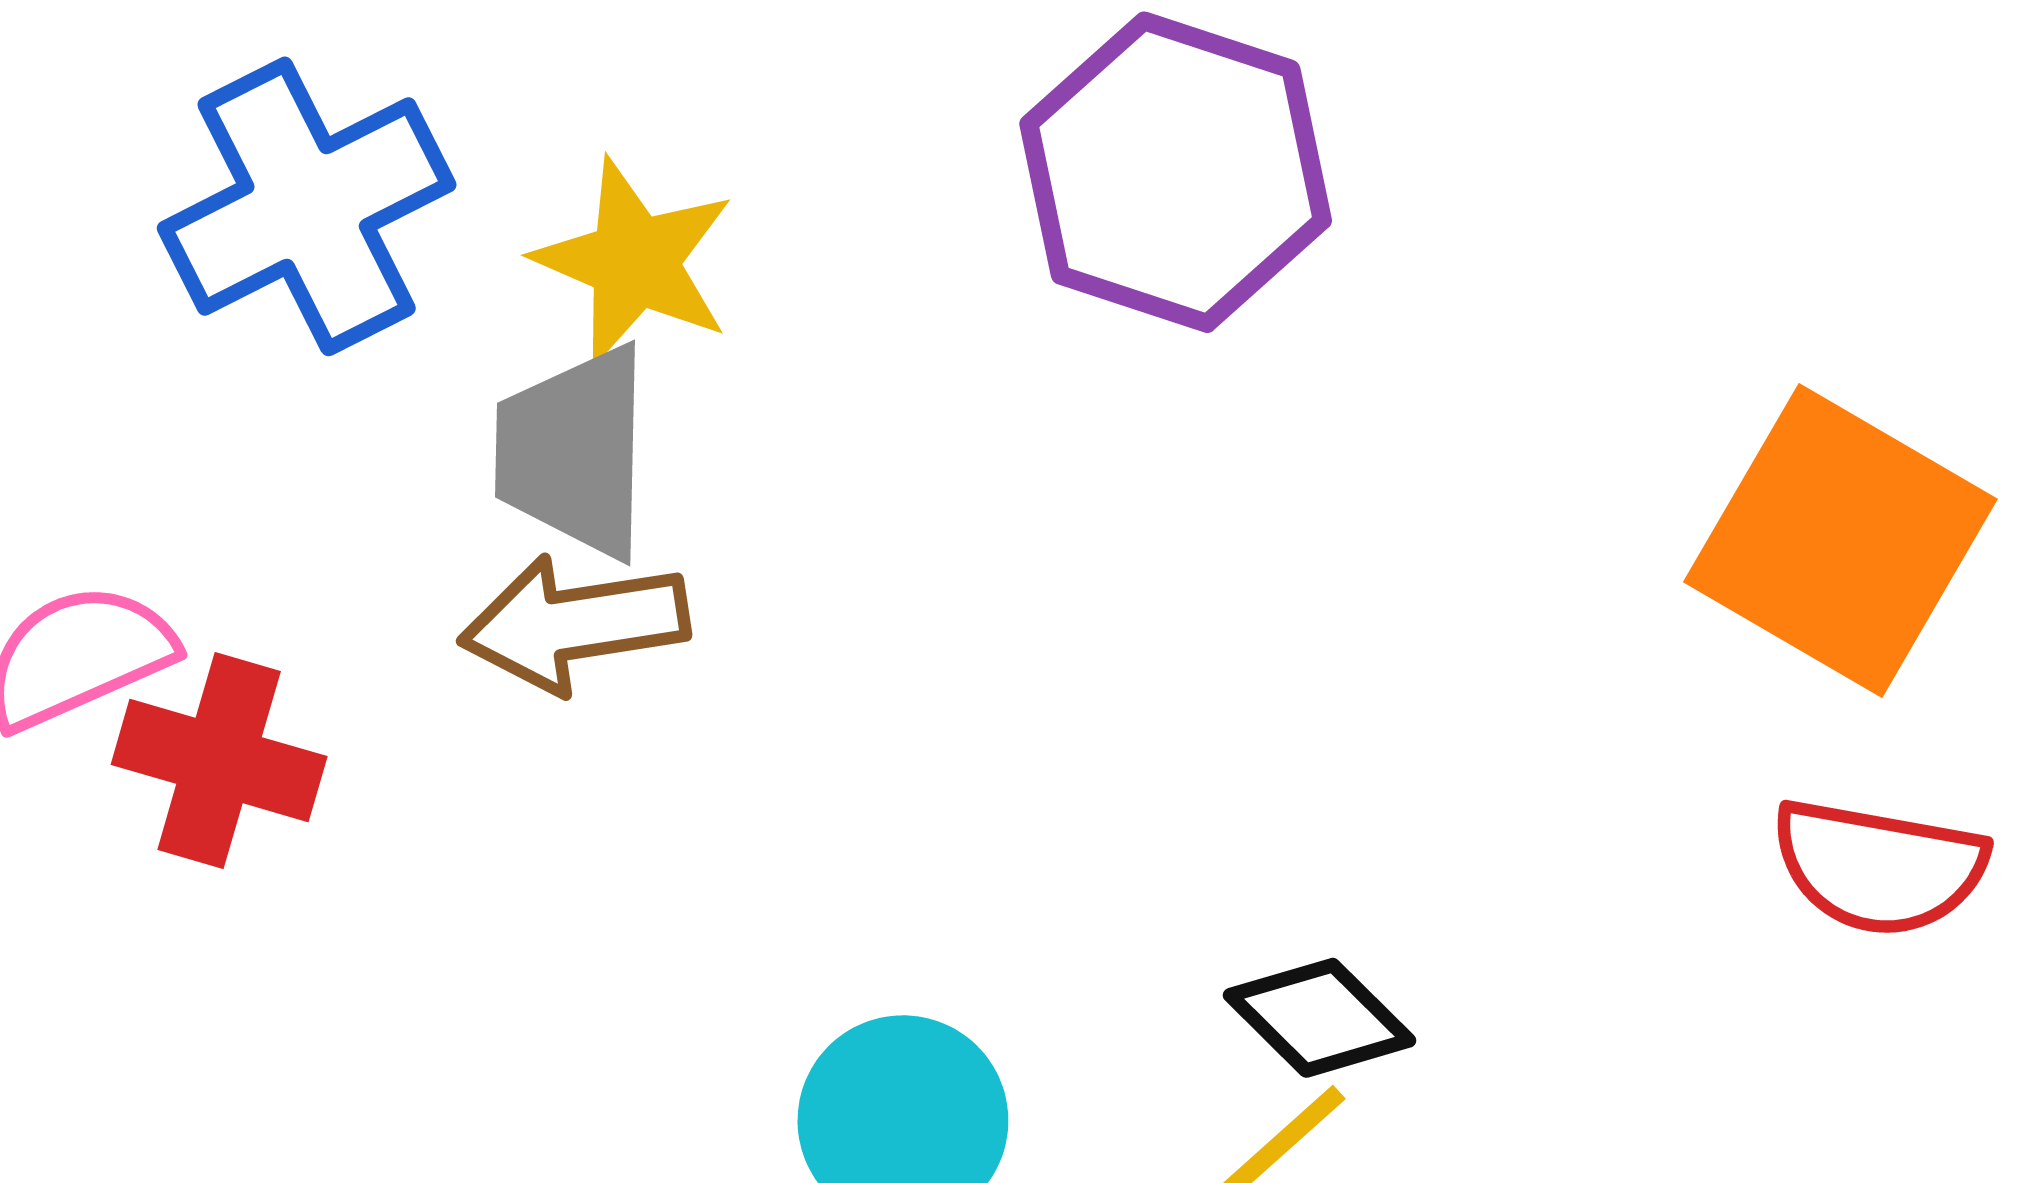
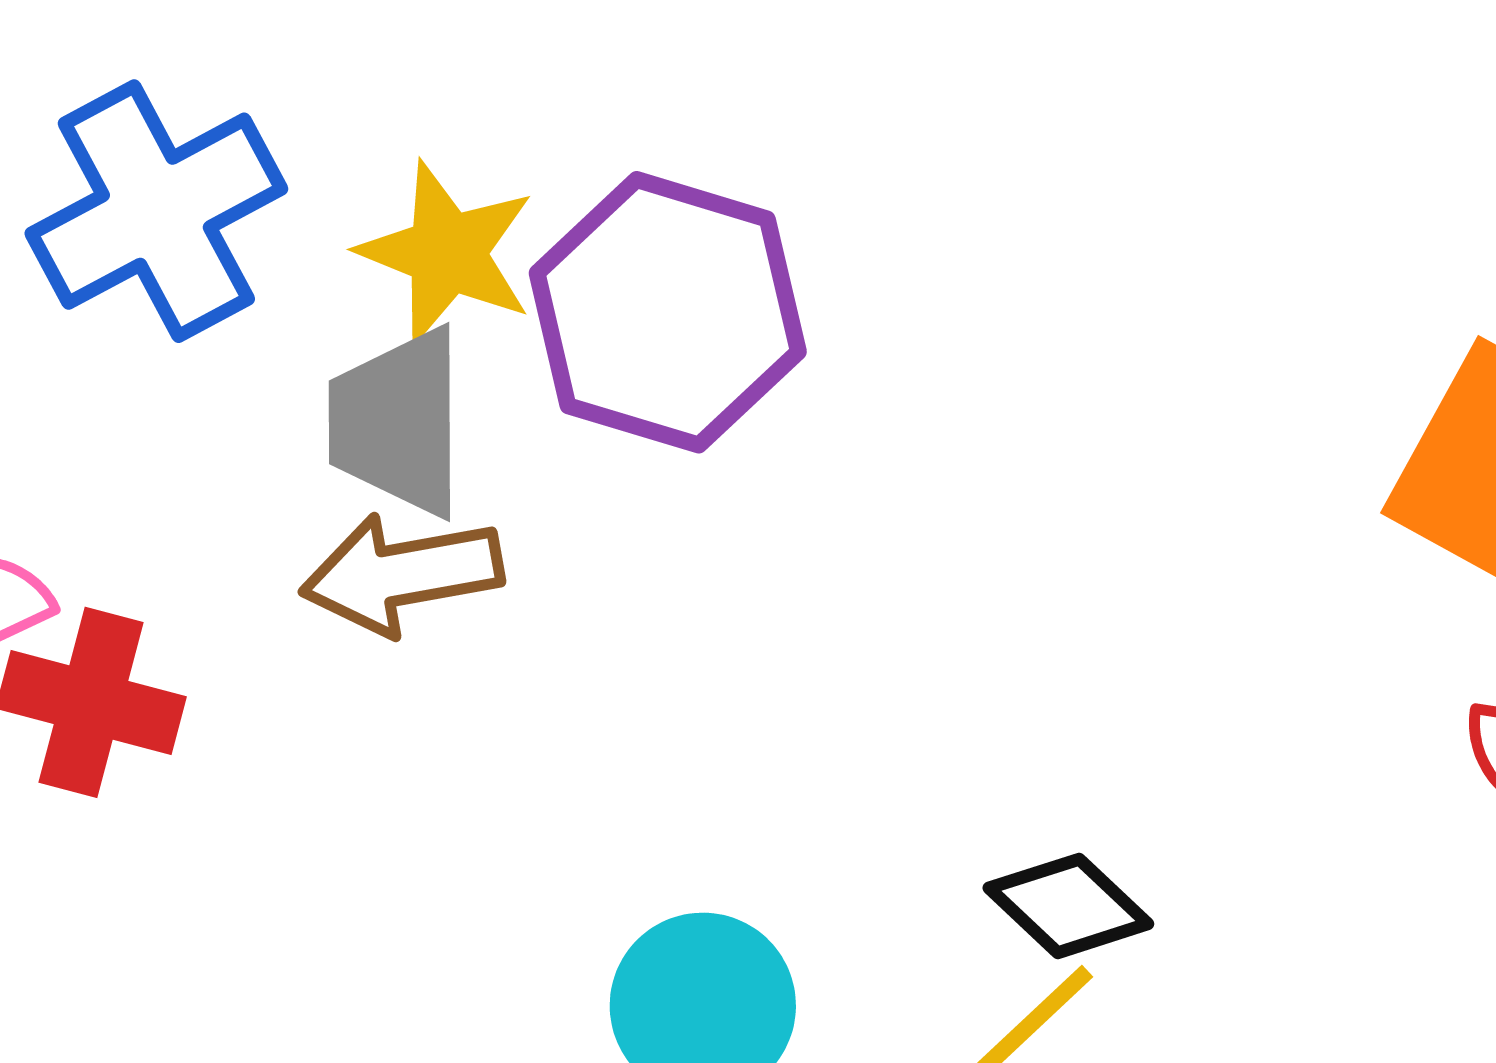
purple hexagon: (1176, 172) -> (668, 312), moved

